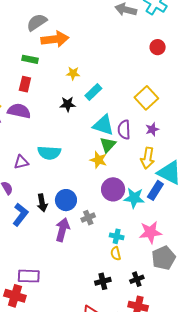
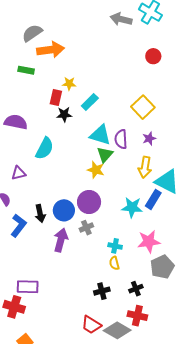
red rectangle: (25, 84) -> (56, 97), moved
cyan semicircle: (49, 153) -> (45, 148), moved, turned -65
purple circle: (113, 189) -> (89, 202), moved

